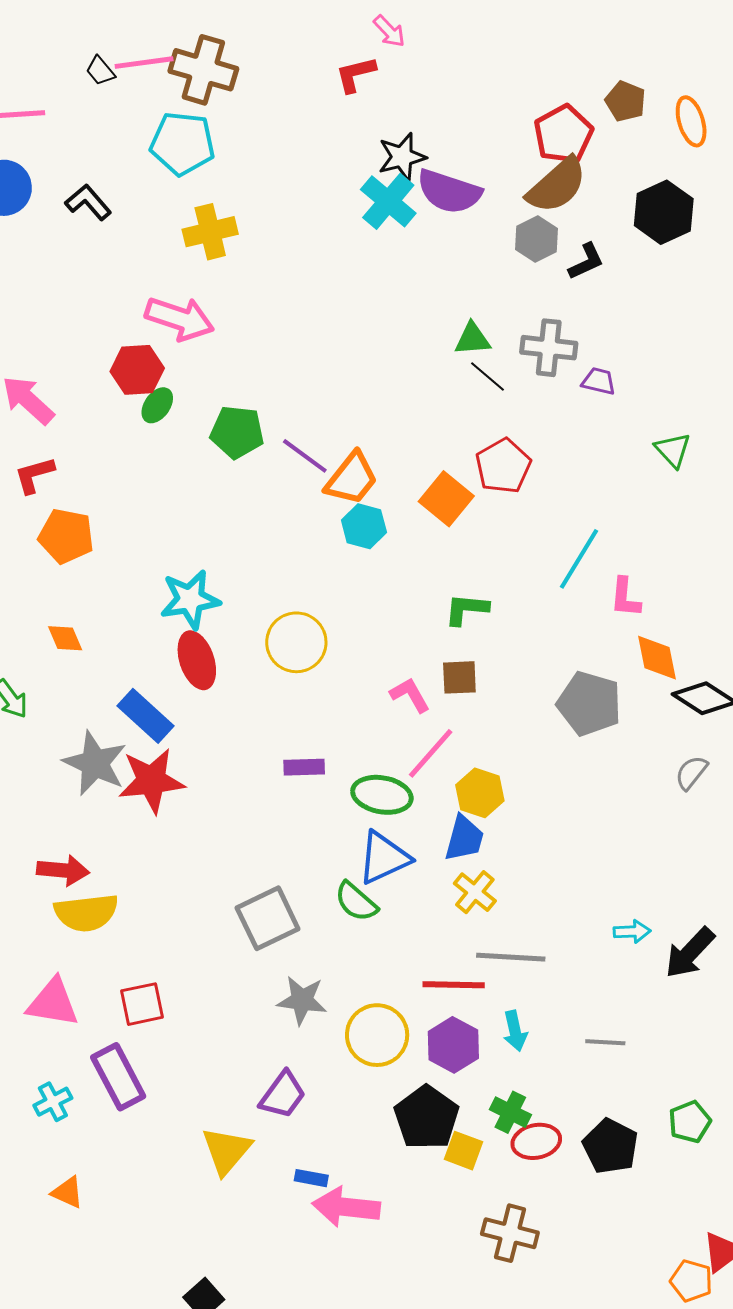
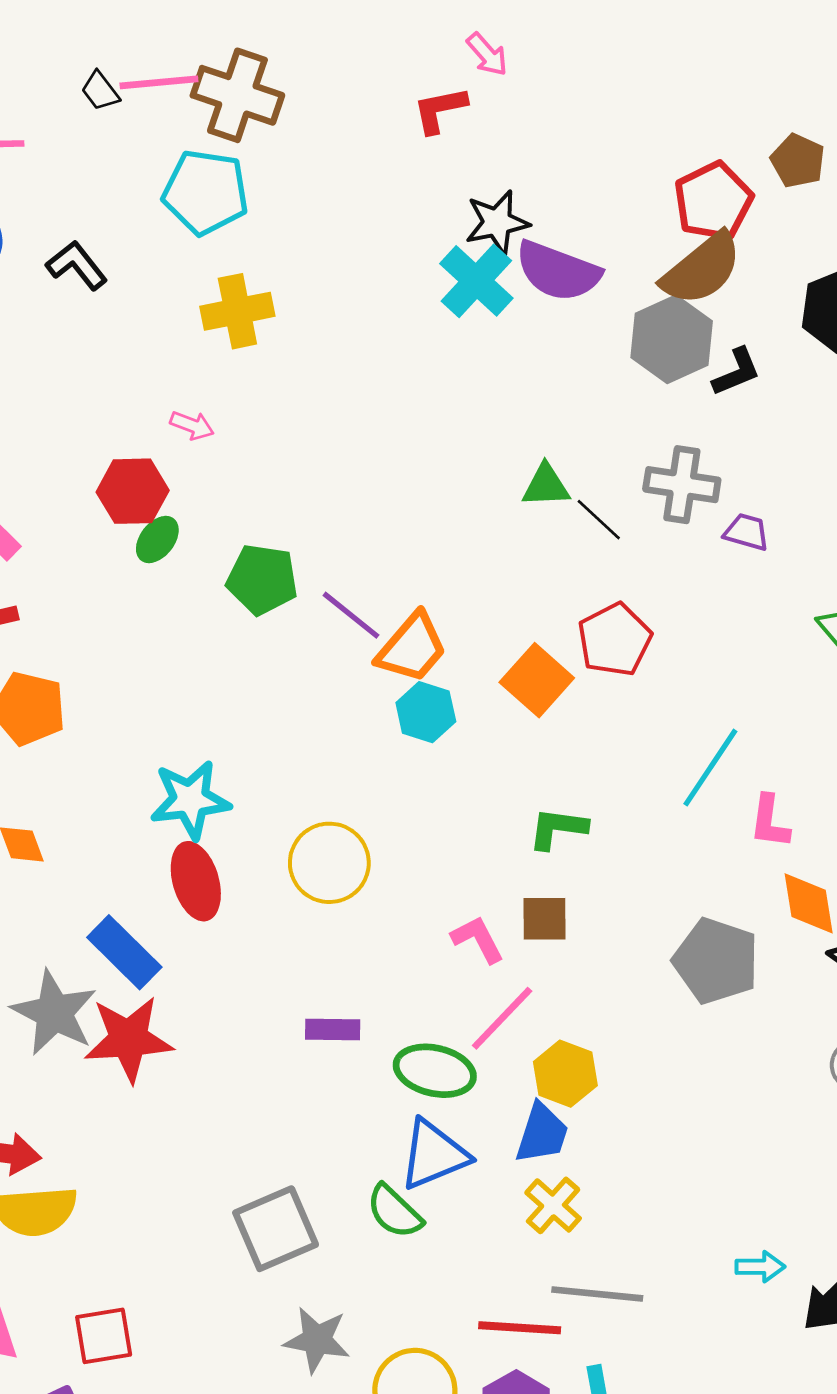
gray hexagon: (536, 239) -> (672, 339), size x1.4
pink arrow: (180, 319) -> (192, 425), size x0.5
green triangle: (472, 339) -> (546, 486), moved

